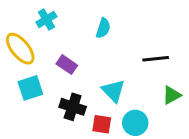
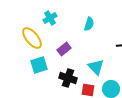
purple rectangle: (67, 65) -> (64, 49), turned -72

